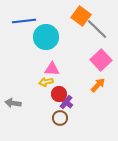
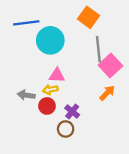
gray line: (97, 29) -> (98, 49), moved, turned 40
red circle: (59, 94) -> (47, 106), moved
gray arrow: (13, 103) -> (26, 95), moved

